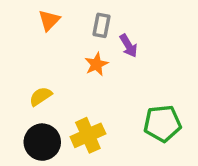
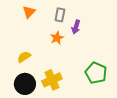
purple arrow: (129, 46) -> (76, 27), turned 48
green pentagon: (162, 123) -> (96, 73), turned 30

